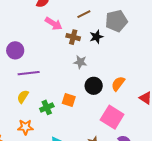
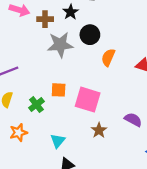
gray star: (80, 62) -> (60, 45), size x1.6
black circle: (94, 86) -> (90, 35), moved
pink square: (112, 117) -> (88, 100), moved

